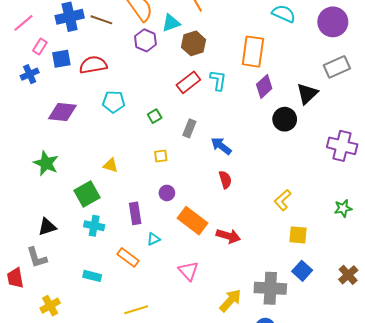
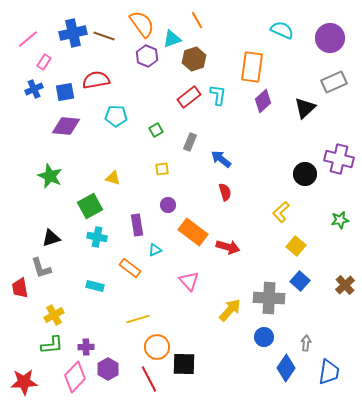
blue square: (61, 59) -> (65, 92), moved
black circle: (285, 119) -> (305, 174), moved
yellow square: (298, 235) -> (296, 246), turned 36

